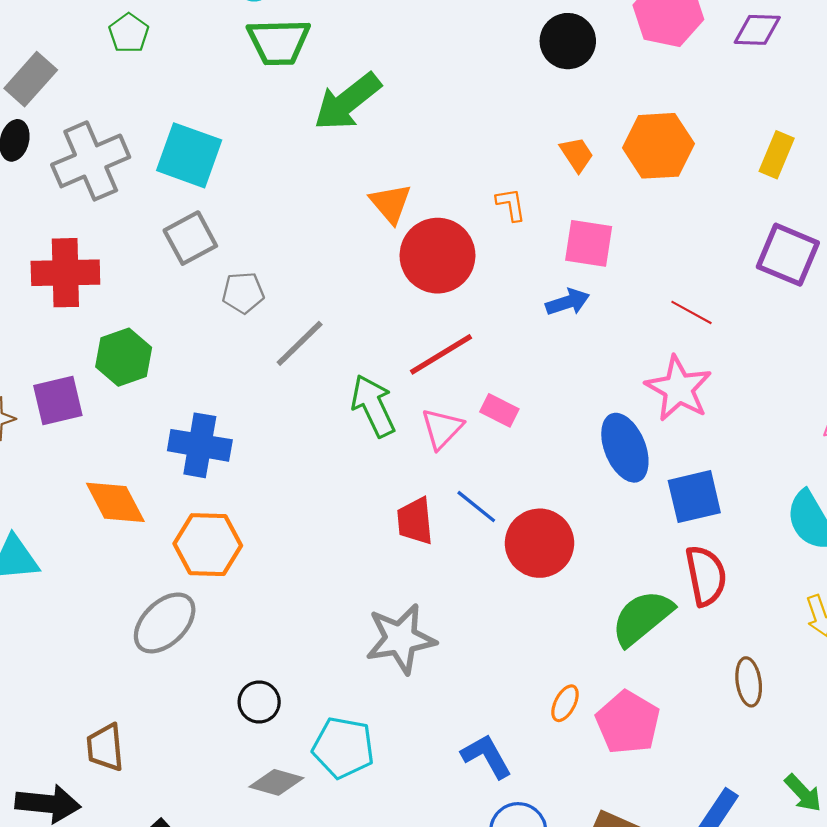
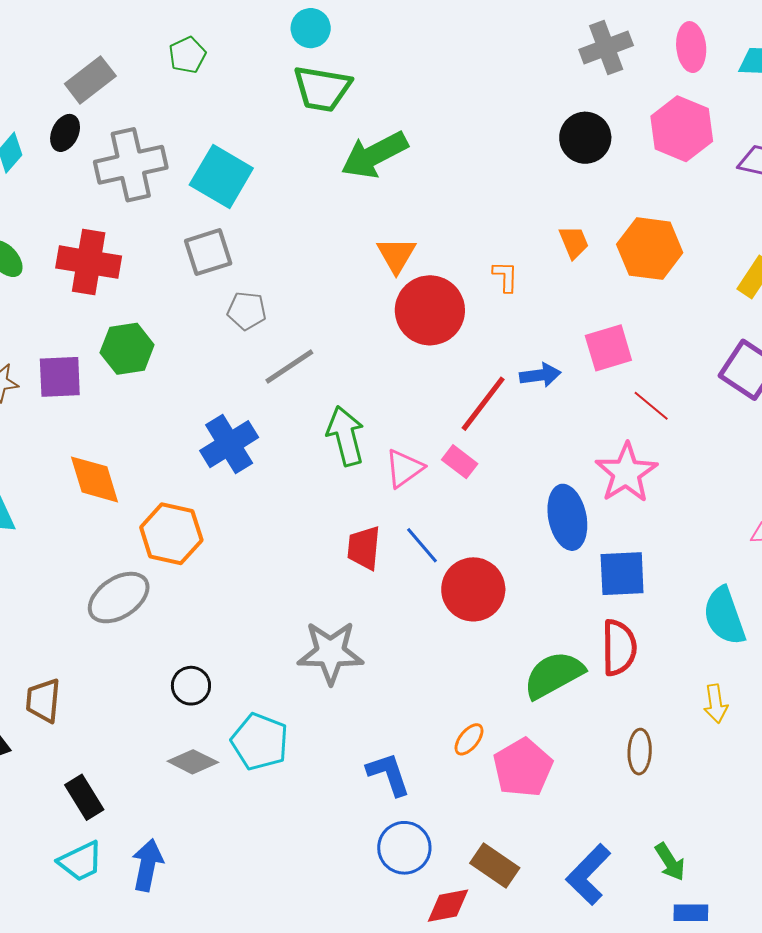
pink square: (589, 243) -> (608, 348), moved, turned -36
red line: (441, 354) -> (483, 404), moved, turned -32
blue cross: (200, 445) -> (229, 444), moved, turned 38

